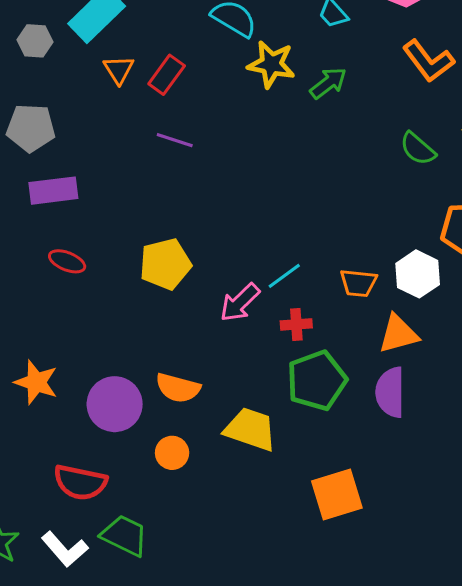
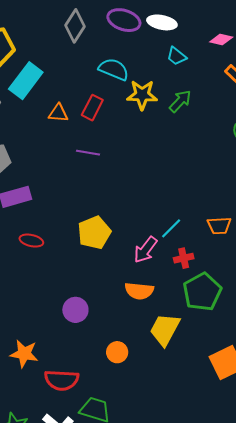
orange triangle: (119, 70) -> (58, 113), moved, turned -45
red rectangle: (167, 75) -> (92, 108), moved
orange star: (36, 382) -> (24, 354), moved
orange semicircle: (178, 388) -> (139, 291), moved
purple circle: (115, 404) -> (75, 310), moved, size x0.7
yellow trapezoid: (250, 429) -> (165, 329), turned -72

